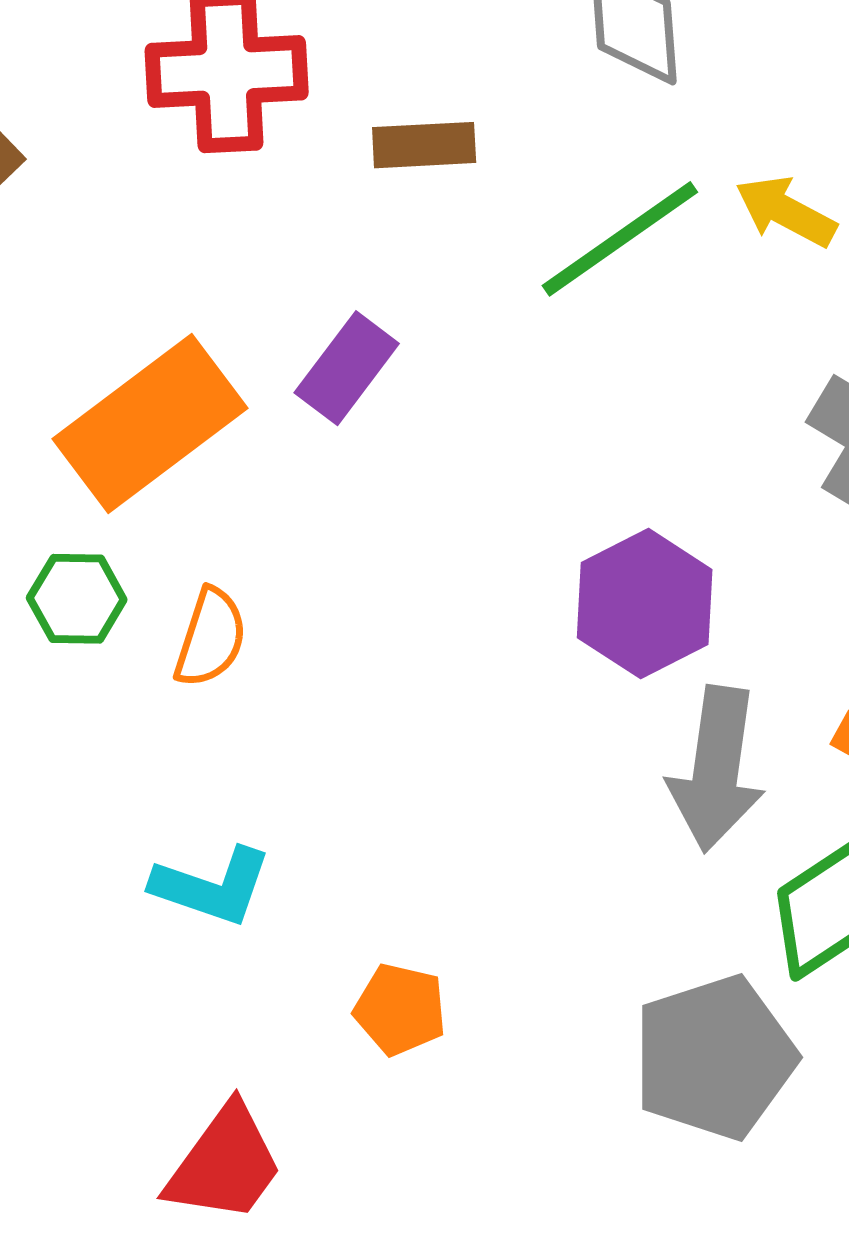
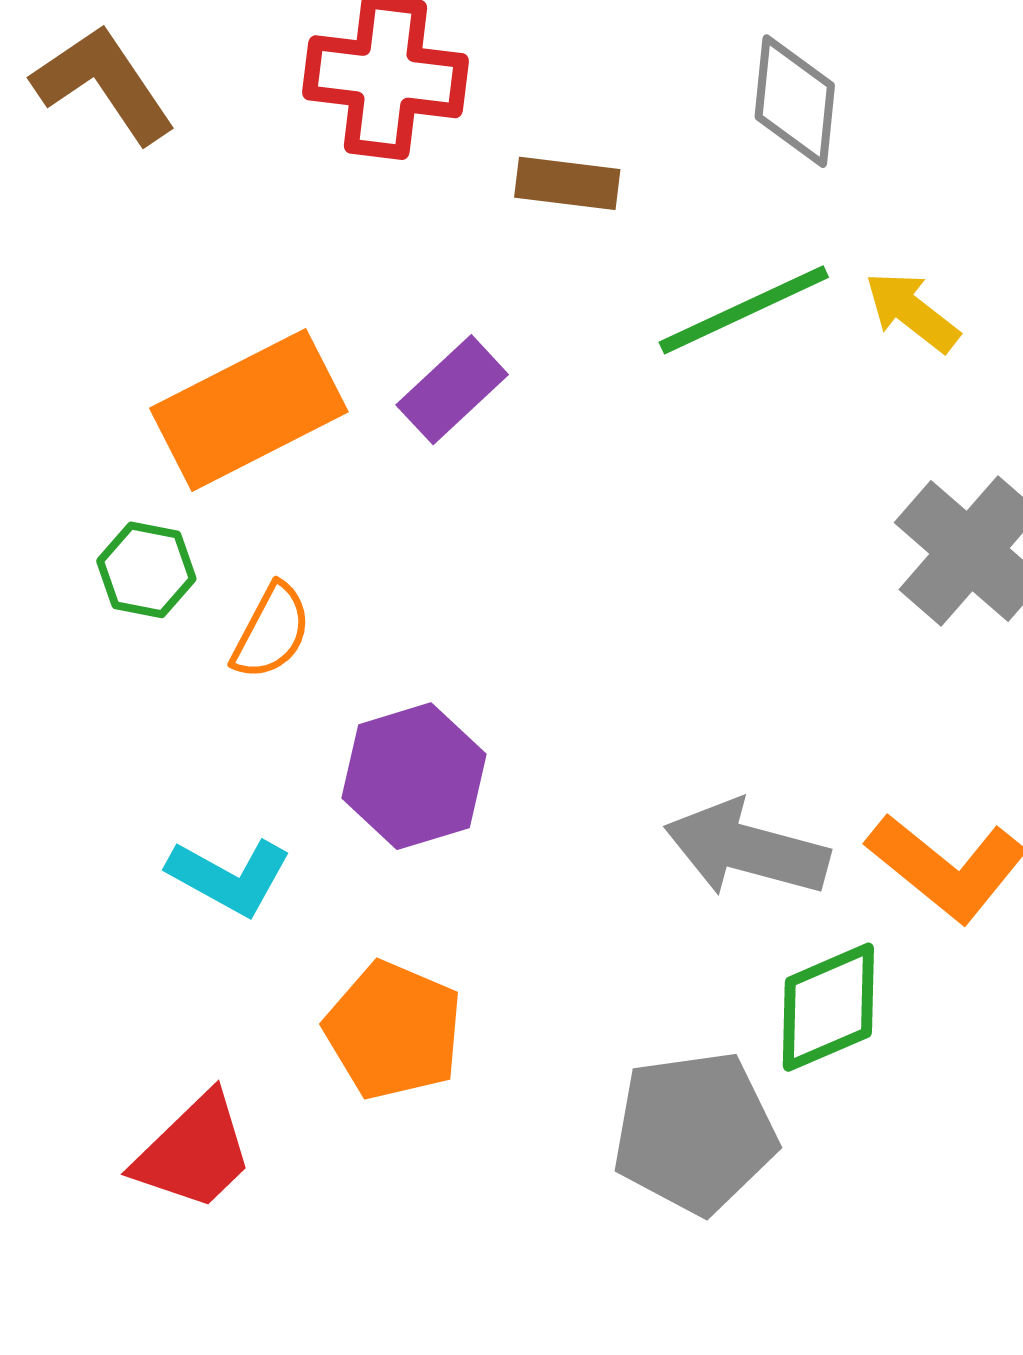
purple hexagon: (645, 604) -> (414, 776), moved
gray arrow: (716, 769) -> (747, 849), turned 87
orange pentagon: (400, 1009) -> (394, 1030), size x1.5

